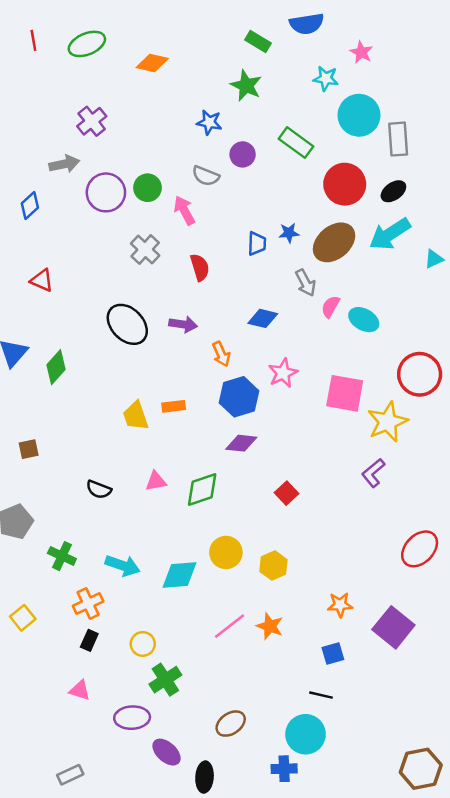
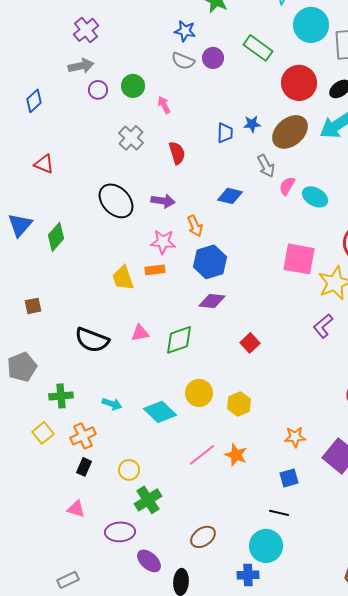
gray arrow: (64, 164) -> (81, 66), moved
gray semicircle: (206, 176) -> (183, 61), moved
purple circle: (106, 192) -> (98, 90), size x0.6
pink arrow: (184, 210) -> (164, 105), size x0.7
pink star: (283, 373) -> (163, 242), moved, turned 30
black semicircle: (99, 489) -> (92, 340), size x1.6
green cross: (62, 556) -> (61, 396), turned -30
cyan arrow: (123, 566) -> (112, 404), size x0.7
cyan diamond: (180, 575) -> (160, 412), turned 48
yellow square: (23, 618) -> (43, 433), moved

